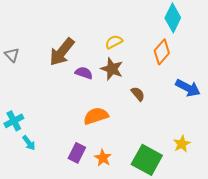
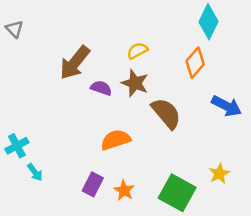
gray triangle: (12, 55) -> (14, 29), moved
brown semicircle: (138, 94) -> (166, 113), size x1.8

